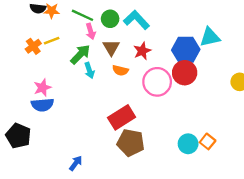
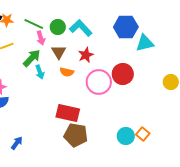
blue hexagon: (186, 50) -> (126, 27), moved
red rectangle: (122, 117) -> (68, 113), turned 45
blue arrow: (76, 163) -> (17, 143), moved

